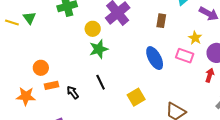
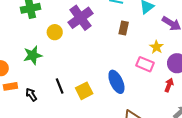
green star: (99, 49) -> (33, 55), moved
blue ellipse: (155, 58) -> (116, 82), moved
yellow square: (136, 97) -> (84, 91), moved

